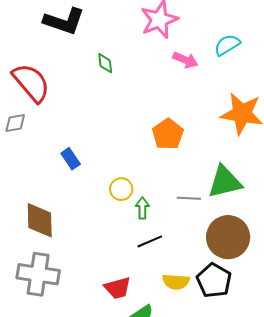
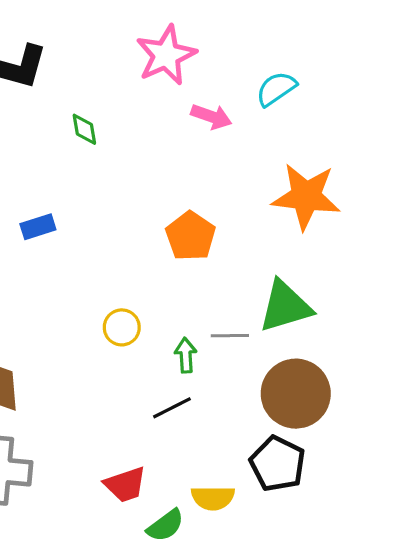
blue rectangle: (71, 159) -> (38, 227), moved, turned -70
green arrow: (142, 208) -> (186, 355), moved
yellow semicircle: (176, 282) -> (213, 498), moved

